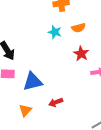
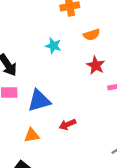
cyan star: (55, 32) -> (53, 46), moved
orange triangle: (25, 110) -> (32, 135), turned 40

